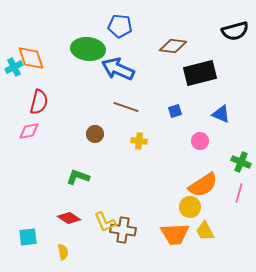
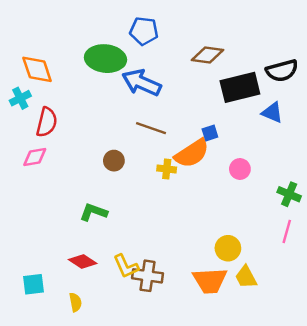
black semicircle: (235, 31) -> (282, 71), moved
cyan cross: (14, 67) -> (20, 98), moved
blue triangle: (221, 114) -> (272, 113), moved
orange semicircle: (203, 185) -> (192, 153), moved

